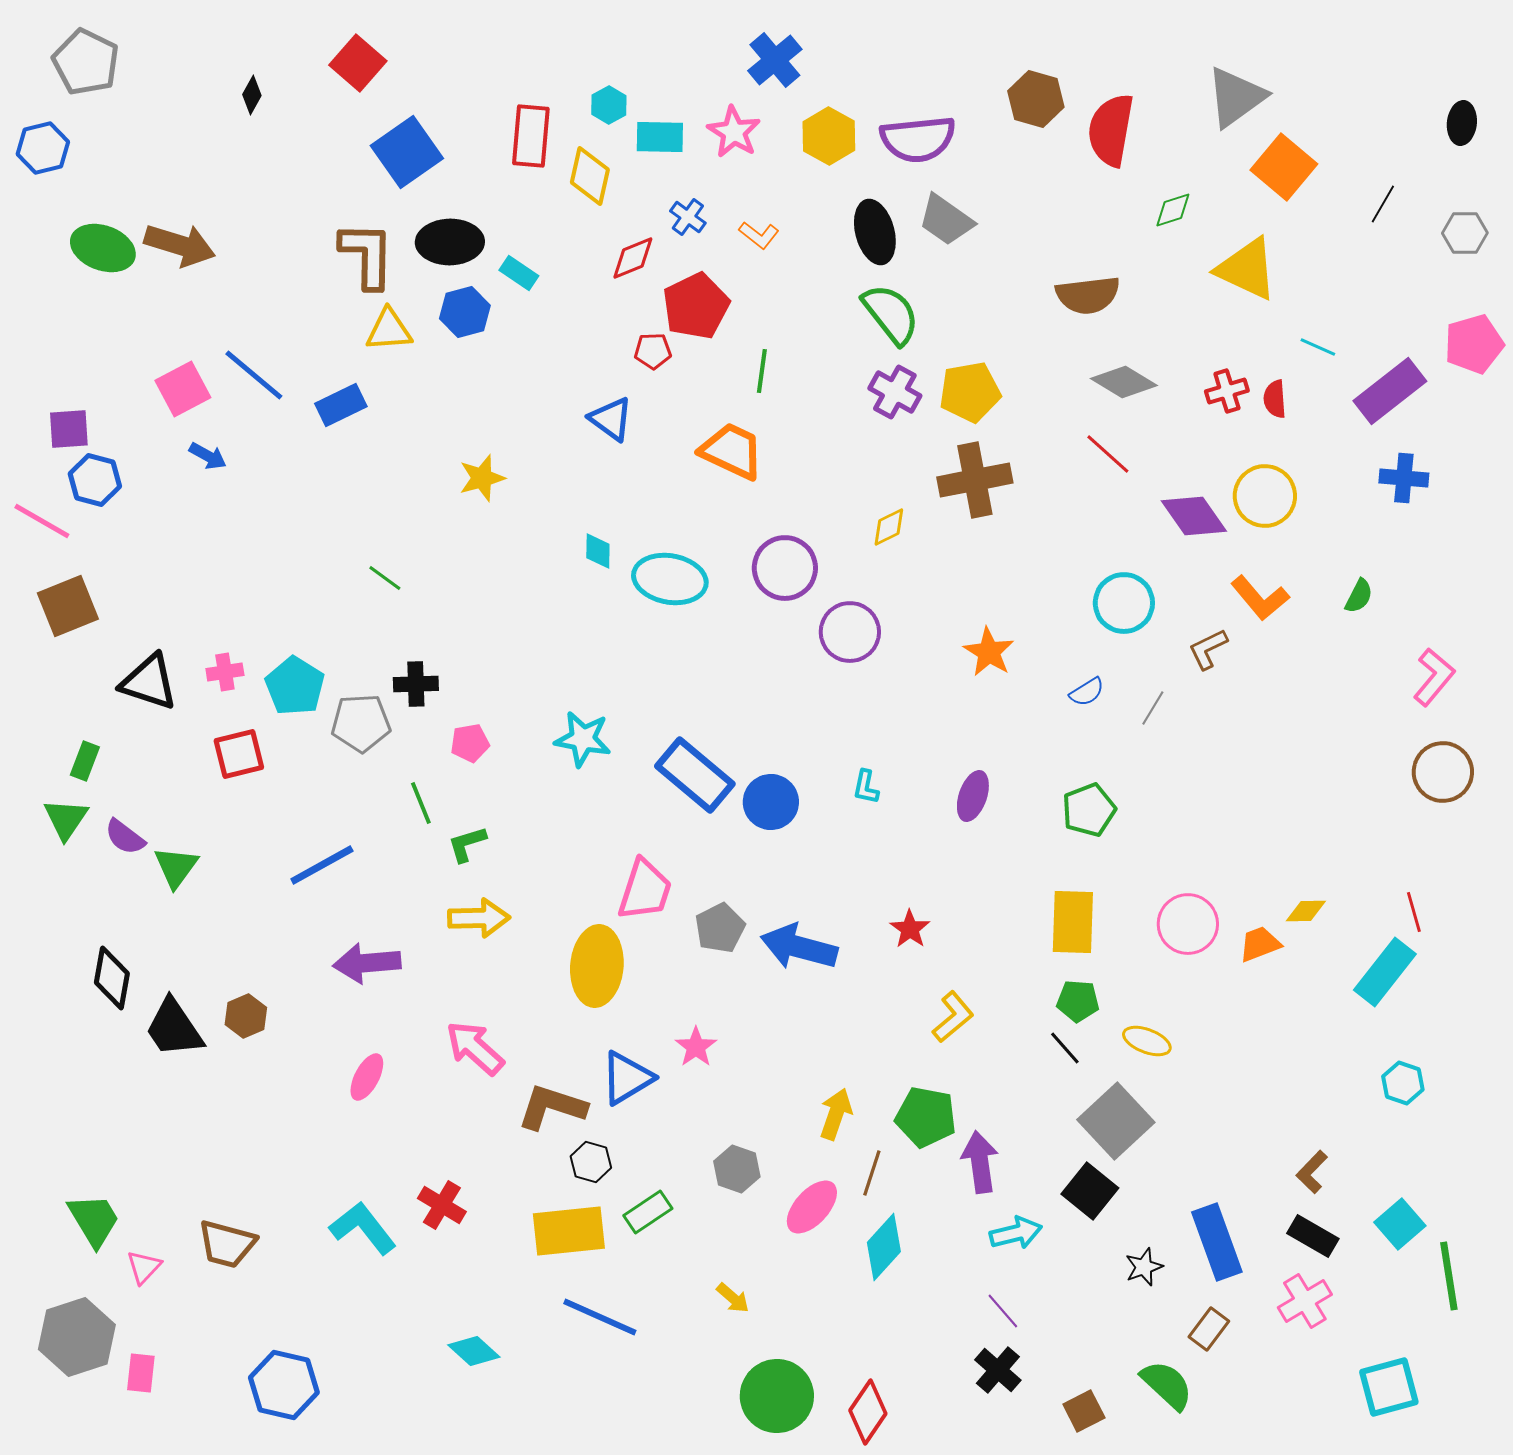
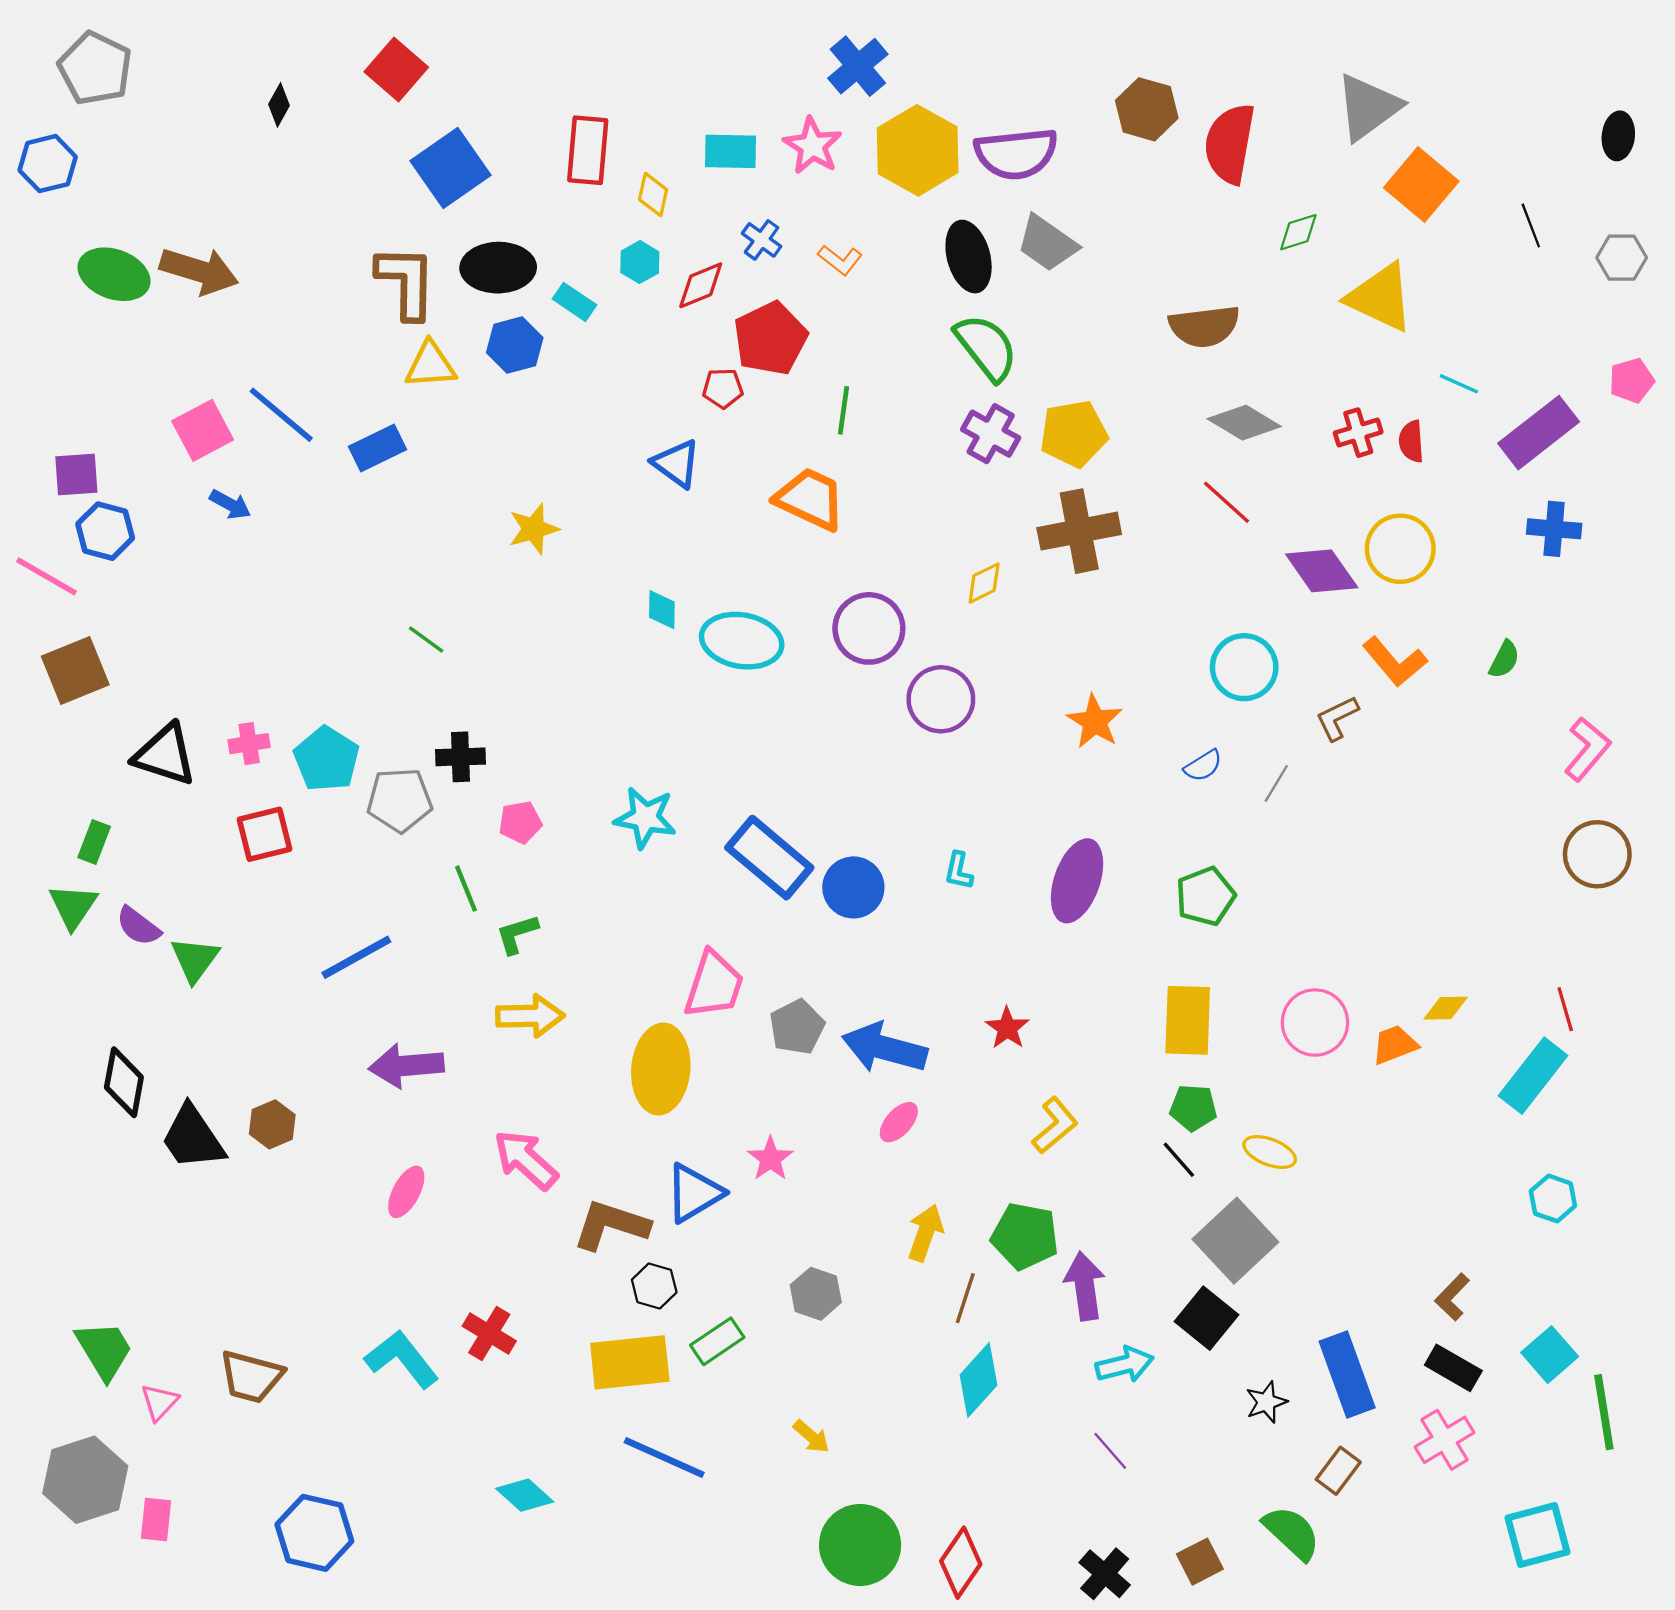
cyan hexagon: (609, 105) -> (640, 262), moved
yellow hexagon: (829, 136) -> (918, 150), size x1.4
yellow diamond: (590, 176) -> (653, 195), size x0.7
black line: (1383, 204) -> (1531, 226), turned -51
pink pentagon: (1474, 344) -> (1632, 381), size x0.7
purple ellipse: (973, 796) -> (1077, 881), size x1.5
pink ellipse: (812, 1207) -> (899, 1122), moved, size x0.7
black cross: (998, 1370) -> (1105, 1574), moved

